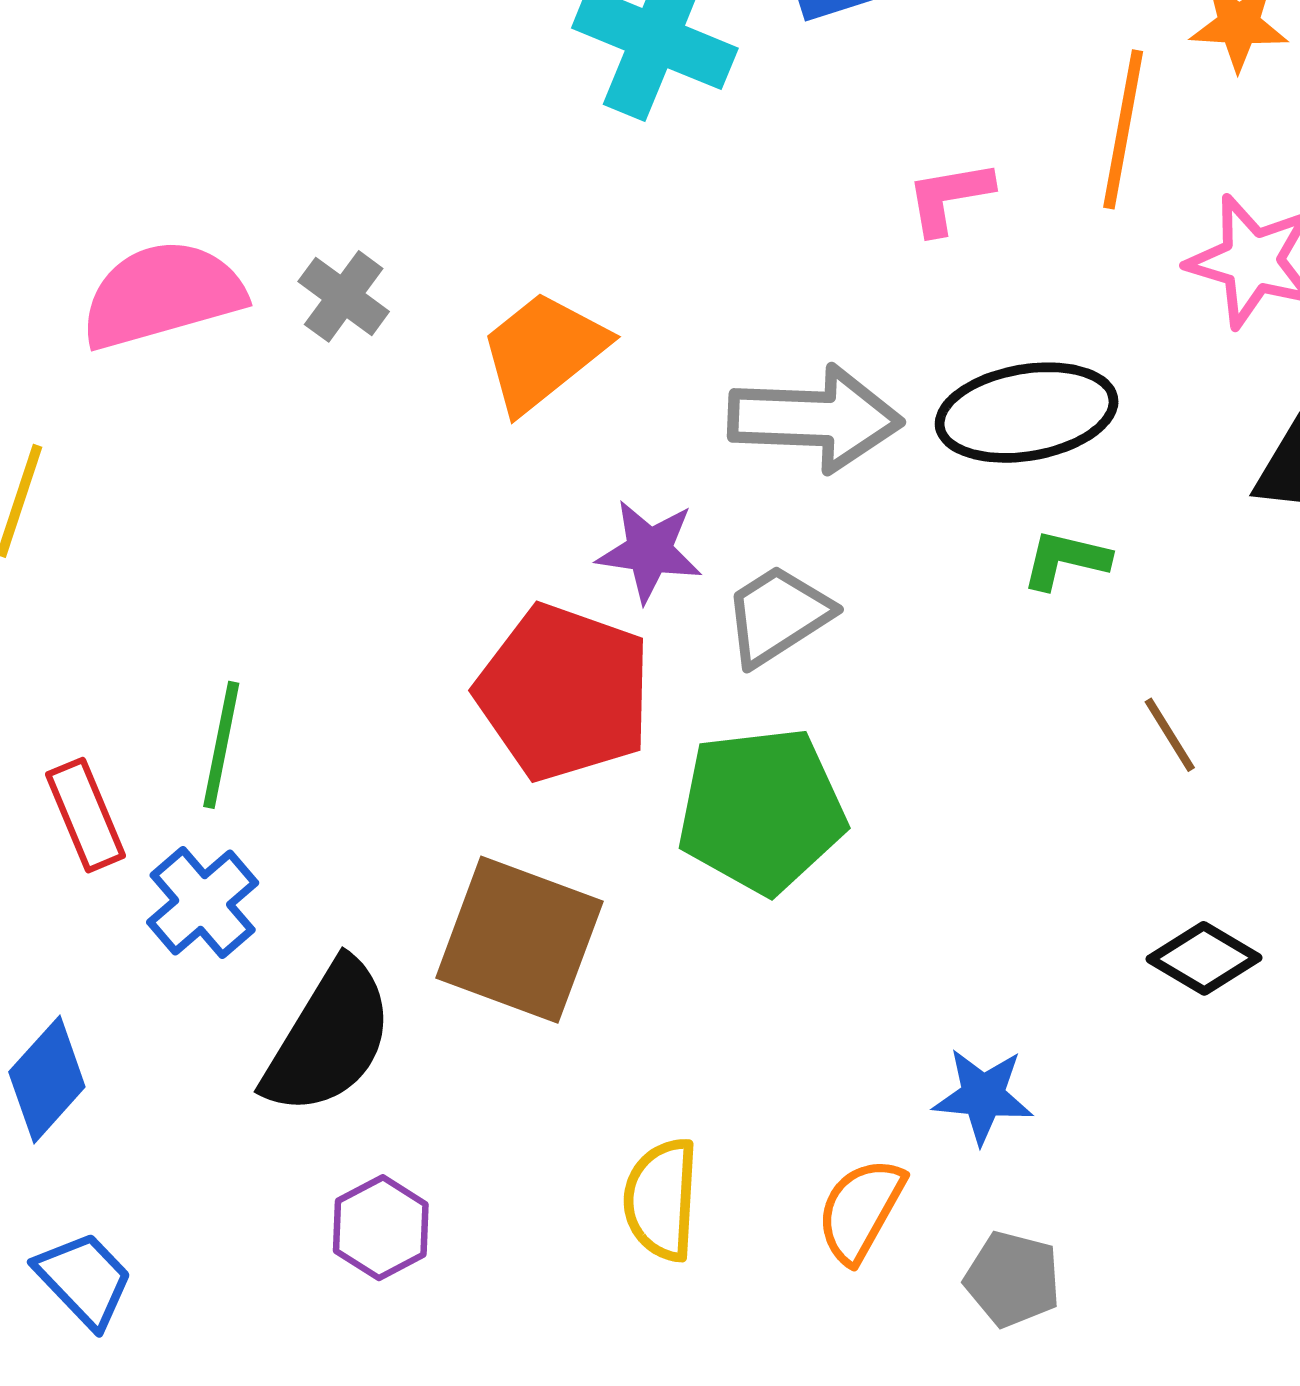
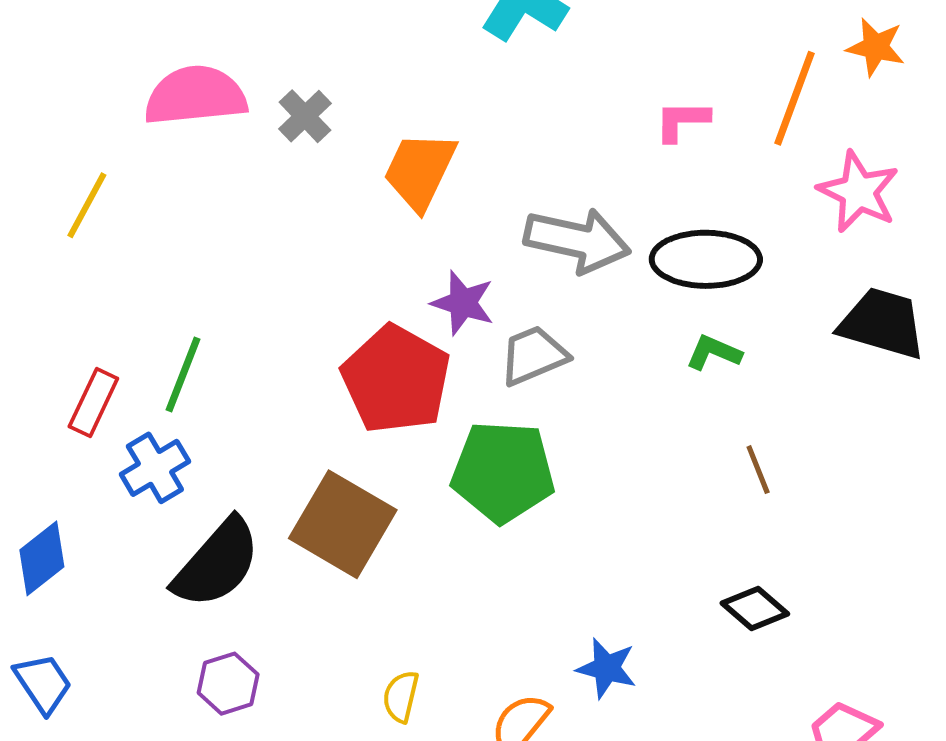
orange trapezoid: (543, 352) -> (420, 171), turned -36
red rectangle: (86, 815) -> (93, 402), turned 38
yellow semicircle: (661, 1199) -> (401, 697), size x0.7

